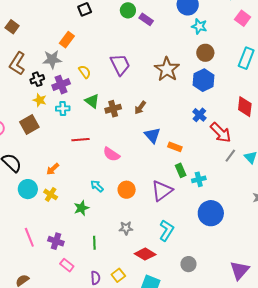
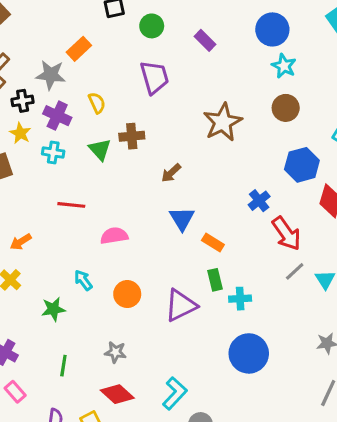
green circle: (128, 10) -> (152, 26), moved
purple trapezoid: (120, 65) -> (154, 77), moved
blue hexagon: (203, 80) -> (302, 165), moved
purple cross: (61, 85) -> (57, 116), turned 36
brown cross: (113, 109) -> (132, 136), moved
pink semicircle: (111, 154) -> (114, 236), turned 126
cyan L-shape: (166, 230) -> (175, 393), moved
red diamond: (145, 254) -> (117, 394), moved

